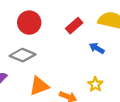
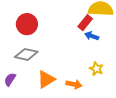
red rectangle: (74, 26) -> (85, 23), moved

